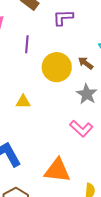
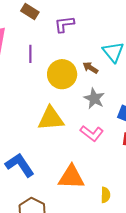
yellow triangle: (23, 102) -> (51, 119), moved, size x1.8

